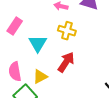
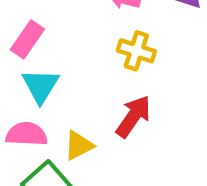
cyan triangle: (38, 43) -> (41, 86), moved
pink semicircle: (15, 72) -> (27, 134), turned 102

